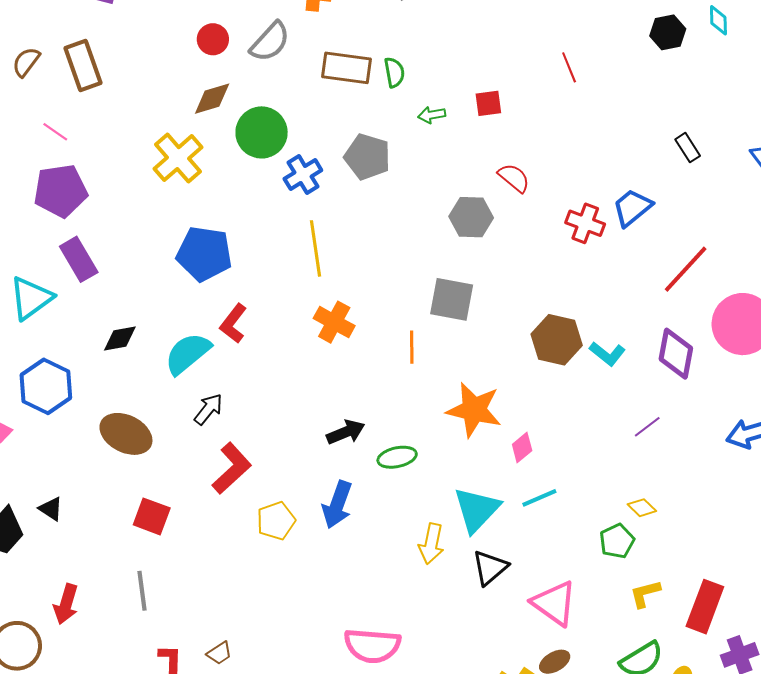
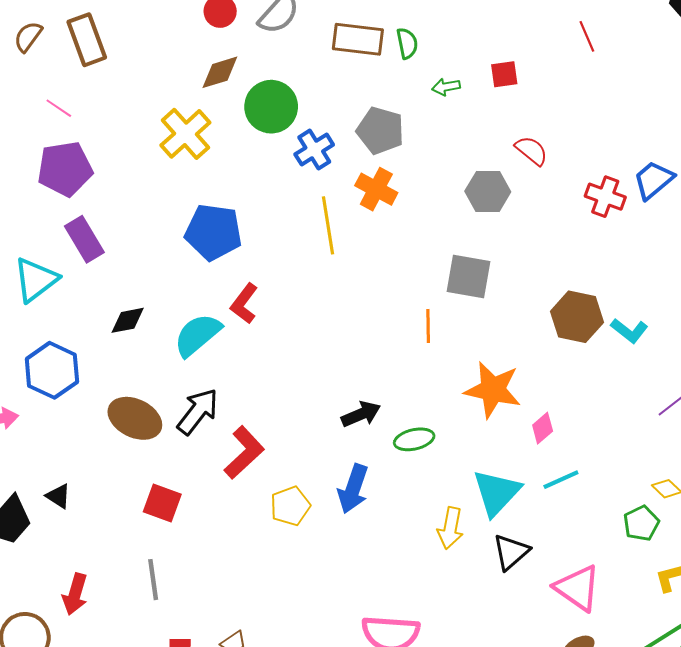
orange cross: (334, 322) -> (376, 189), moved
black arrow: (208, 409) -> (198, 411), moved, size x1.4

